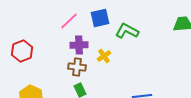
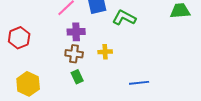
yellow cross: (104, 56) -> (105, 52), moved, turned 32

